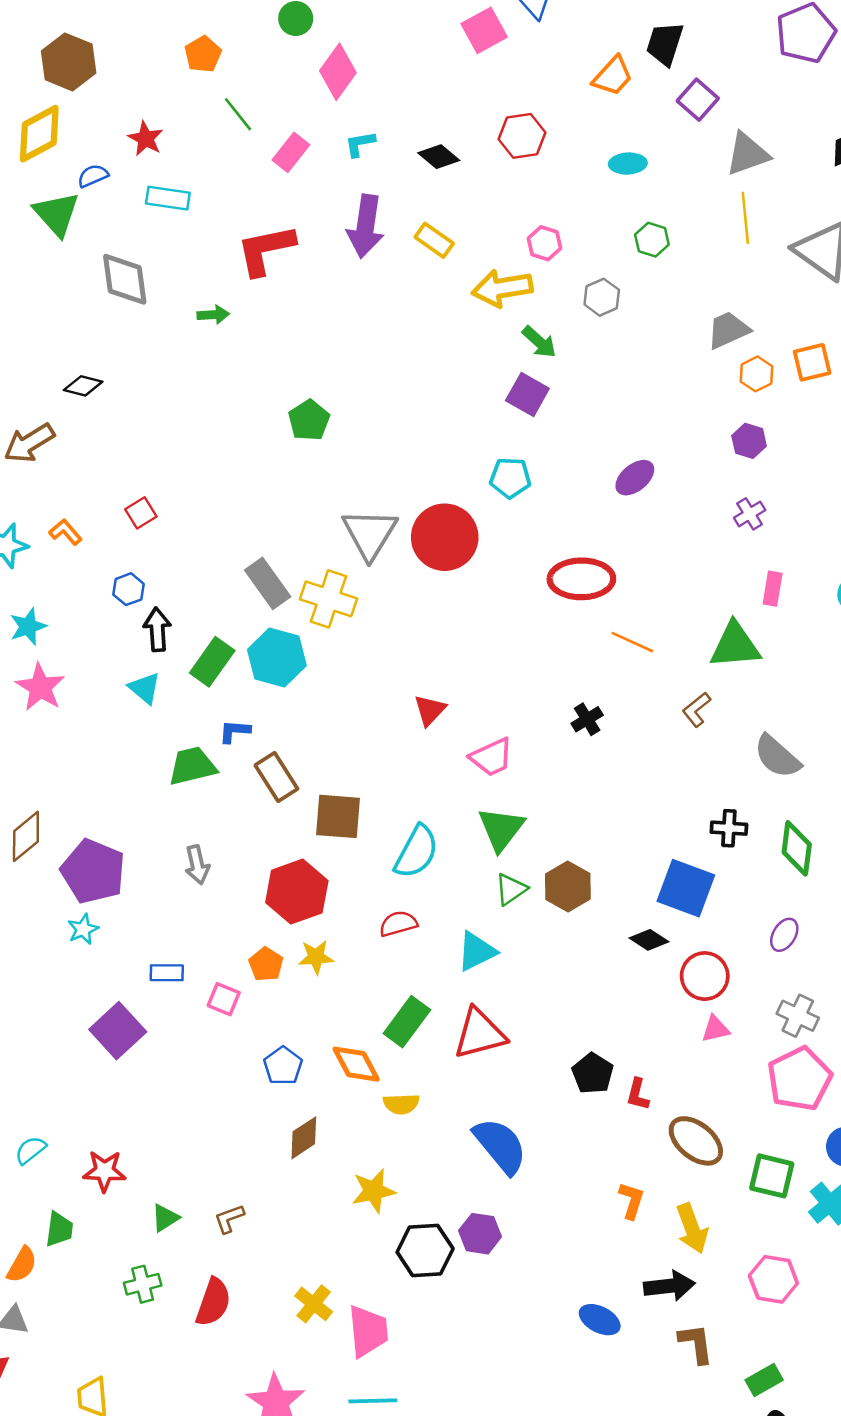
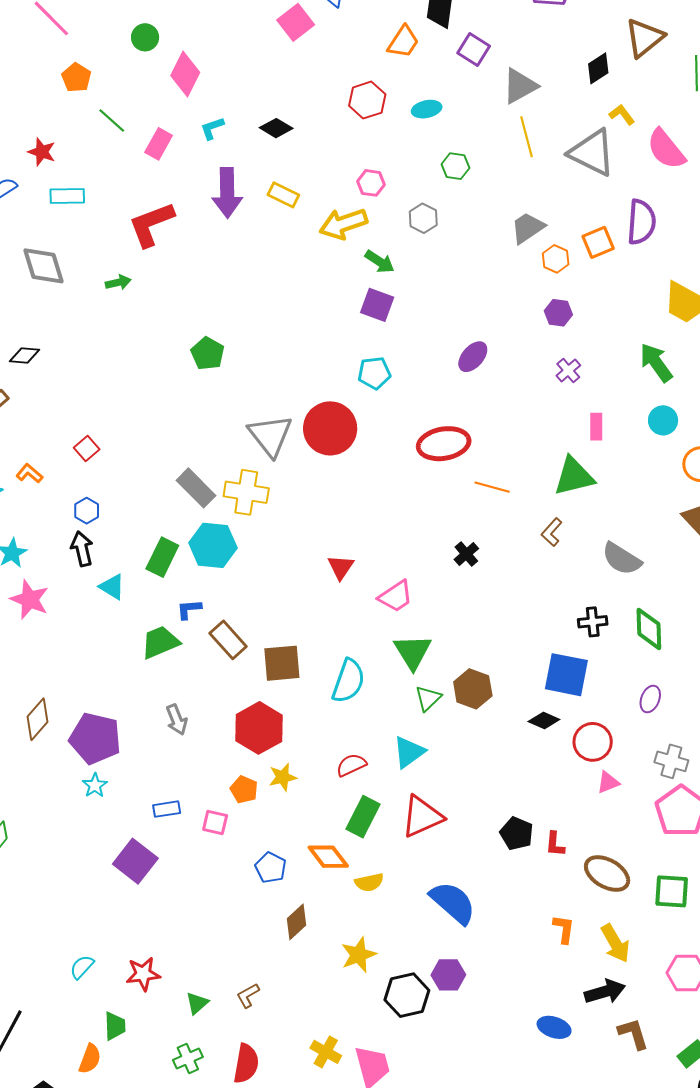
red hexagon: (522, 136) -> (367, 100), moved
black arrow: (157, 629) -> (82, 549), moved
red semicircle: (398, 924) -> (351, 765), moved

